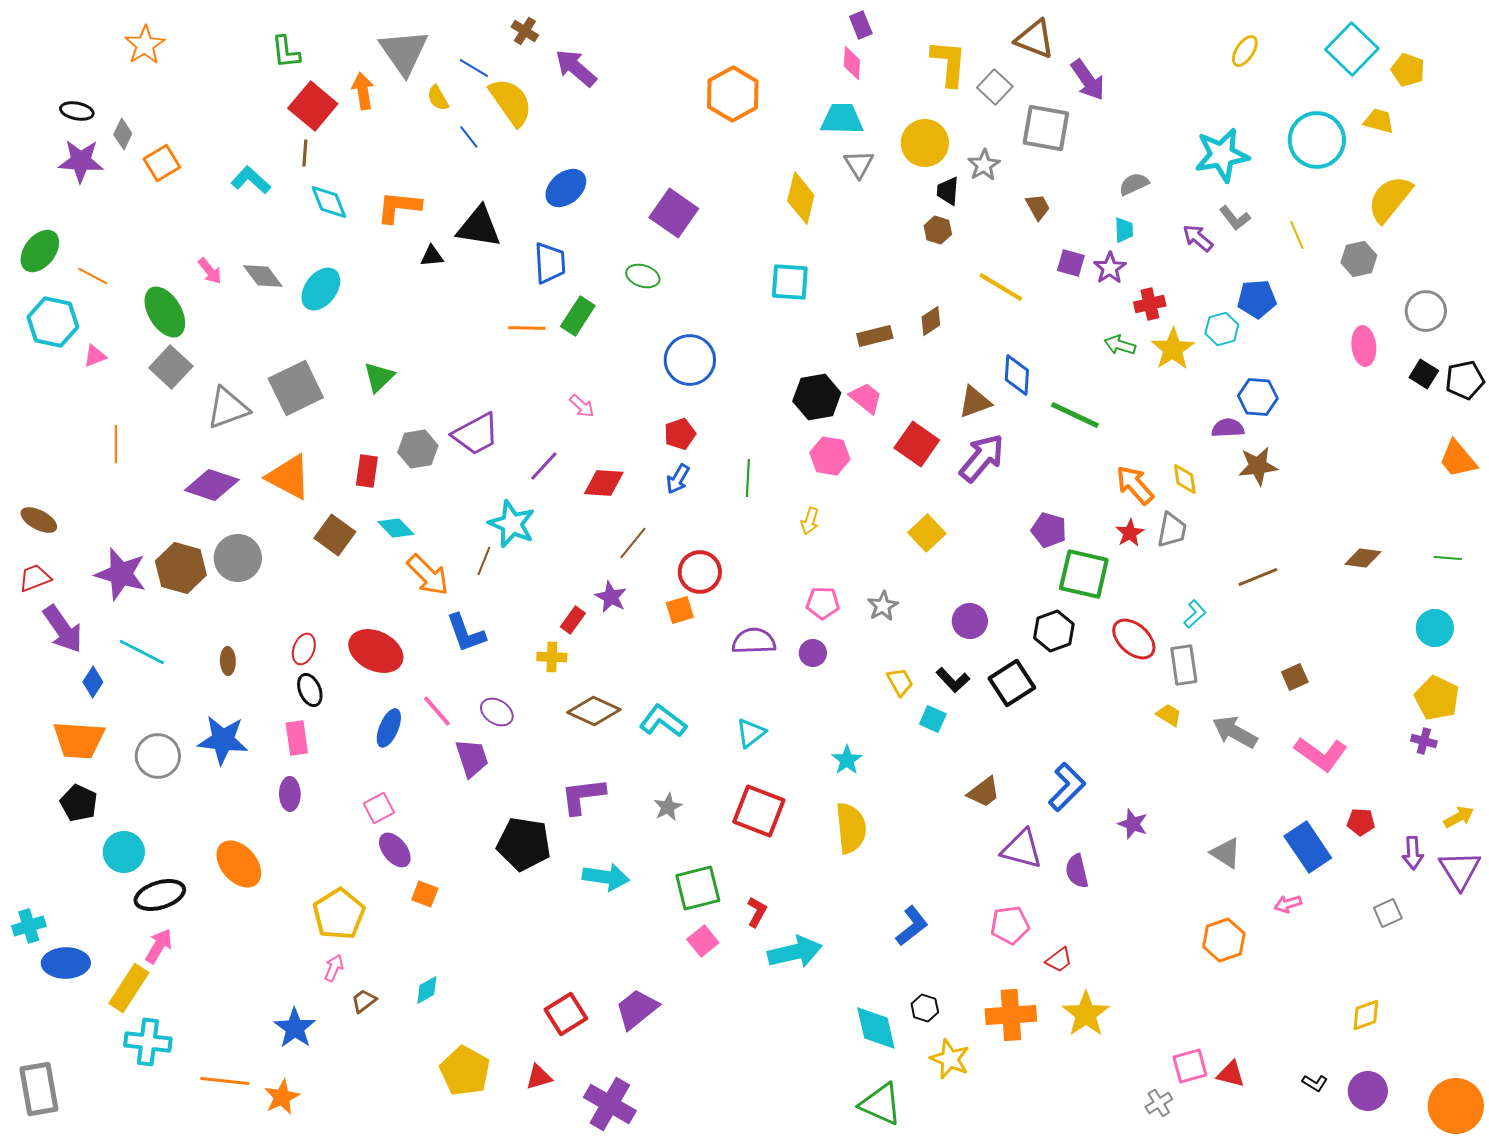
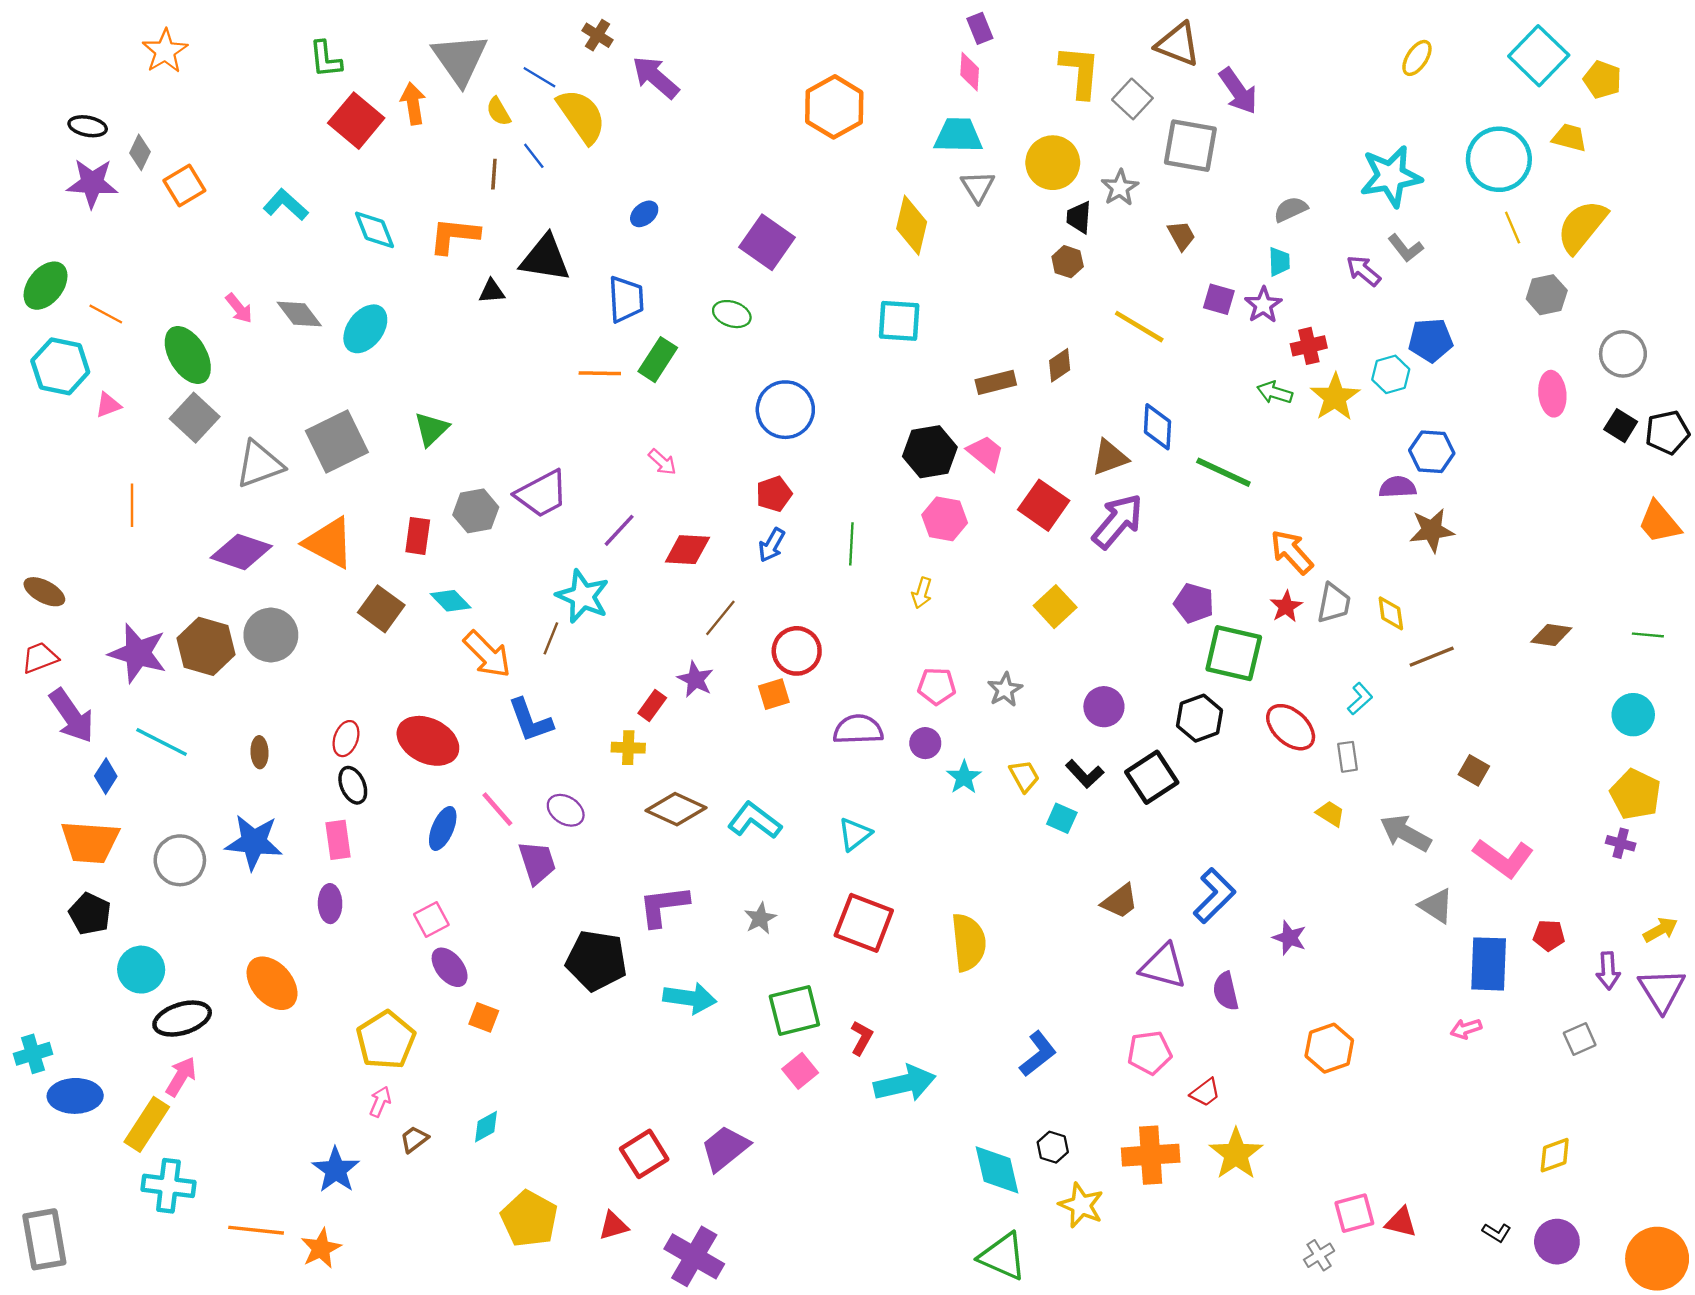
brown line: (305, 153) -> (494, 174), moved
blue ellipse: (566, 188) -> (644, 214), size x0.6
yellow line: (1297, 235) -> (1513, 228), moved
yellow diamond: (1185, 479) -> (1391, 613), moved
gray rectangle: (1184, 665) -> (1348, 757), size x0.7
brown square: (1295, 677) -> (1474, 770), turned -36
cyan star: (847, 760) -> (964, 777), moved
blue rectangle: (1308, 847) -> (1489, 964), turned 36
gray triangle: (1226, 853) -> (1436, 906), moved
orange hexagon: (1224, 940) -> (1329, 1048), moved

